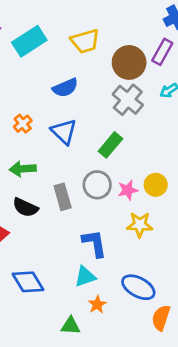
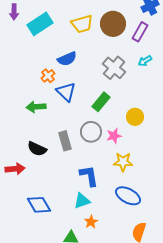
brown circle: (129, 62) -> (113, 24), moved
orange cross: (23, 124) -> (48, 76), moved
green arrow: (23, 169) -> (36, 107), moved
yellow circle: (156, 185) -> (135, 117), moved
blue ellipse: (138, 287) -> (128, 196), moved

